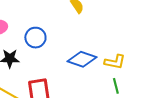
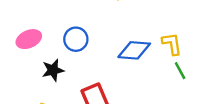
yellow L-shape: (115, 62) -> (172, 44), turned -95

